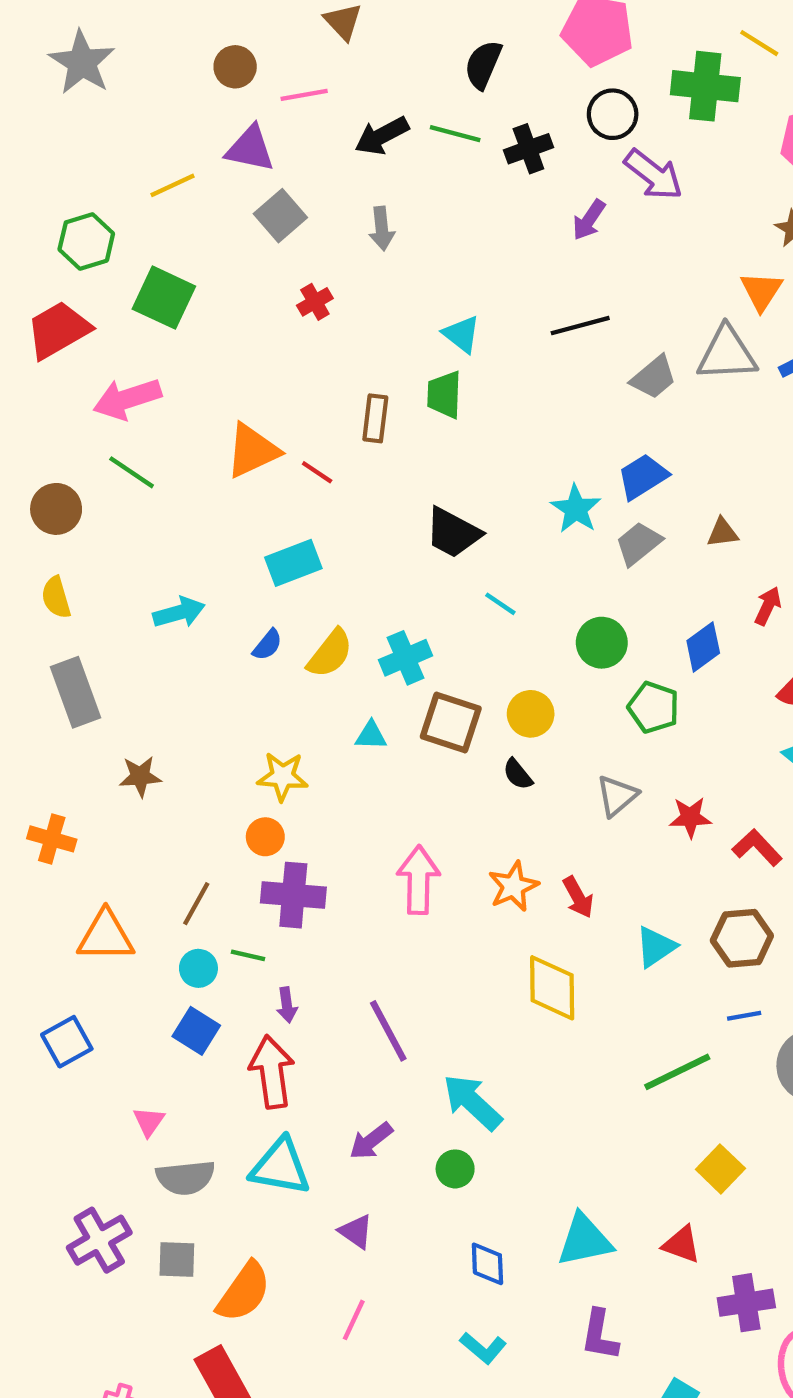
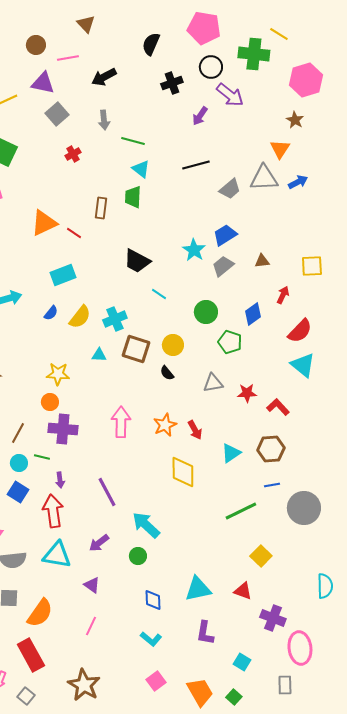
green line: (455, 134) -> (133, 141), moved
gray triangle: (617, 796) -> (213, 383), turned 30
purple cross: (746, 1303) -> (273, 618), turned 30

